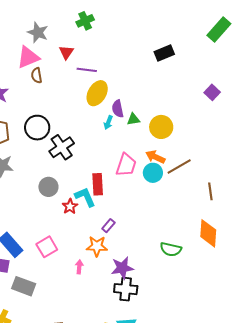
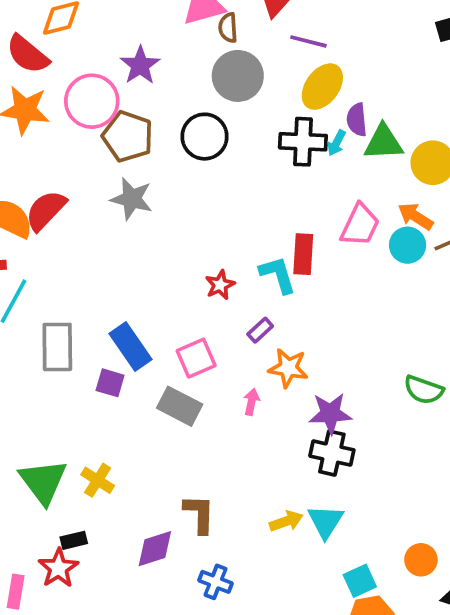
brown semicircle: (37, 75) -> (228, 28), moved
green triangle: (133, 119) -> (383, 142), size x1.6
black cross: (62, 147) -> (303, 142), moved, turned 30
gray circle: (48, 187) -> (238, 76), moved, size x1.4
red star: (70, 206) -> (220, 285), moved
purple rectangle: (108, 226) -> (260, 330), moved
gray rectangle: (24, 286) -> (180, 406), moved

